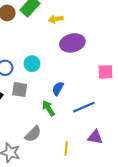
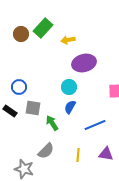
cyan circle: (32, 64) -> (69, 87), moved
green arrow: (49, 108) -> (52, 123), moved
yellow line: (66, 149) -> (78, 155), moved

